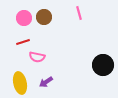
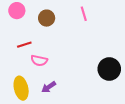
pink circle: (24, 18) -> (17, 11), moved

